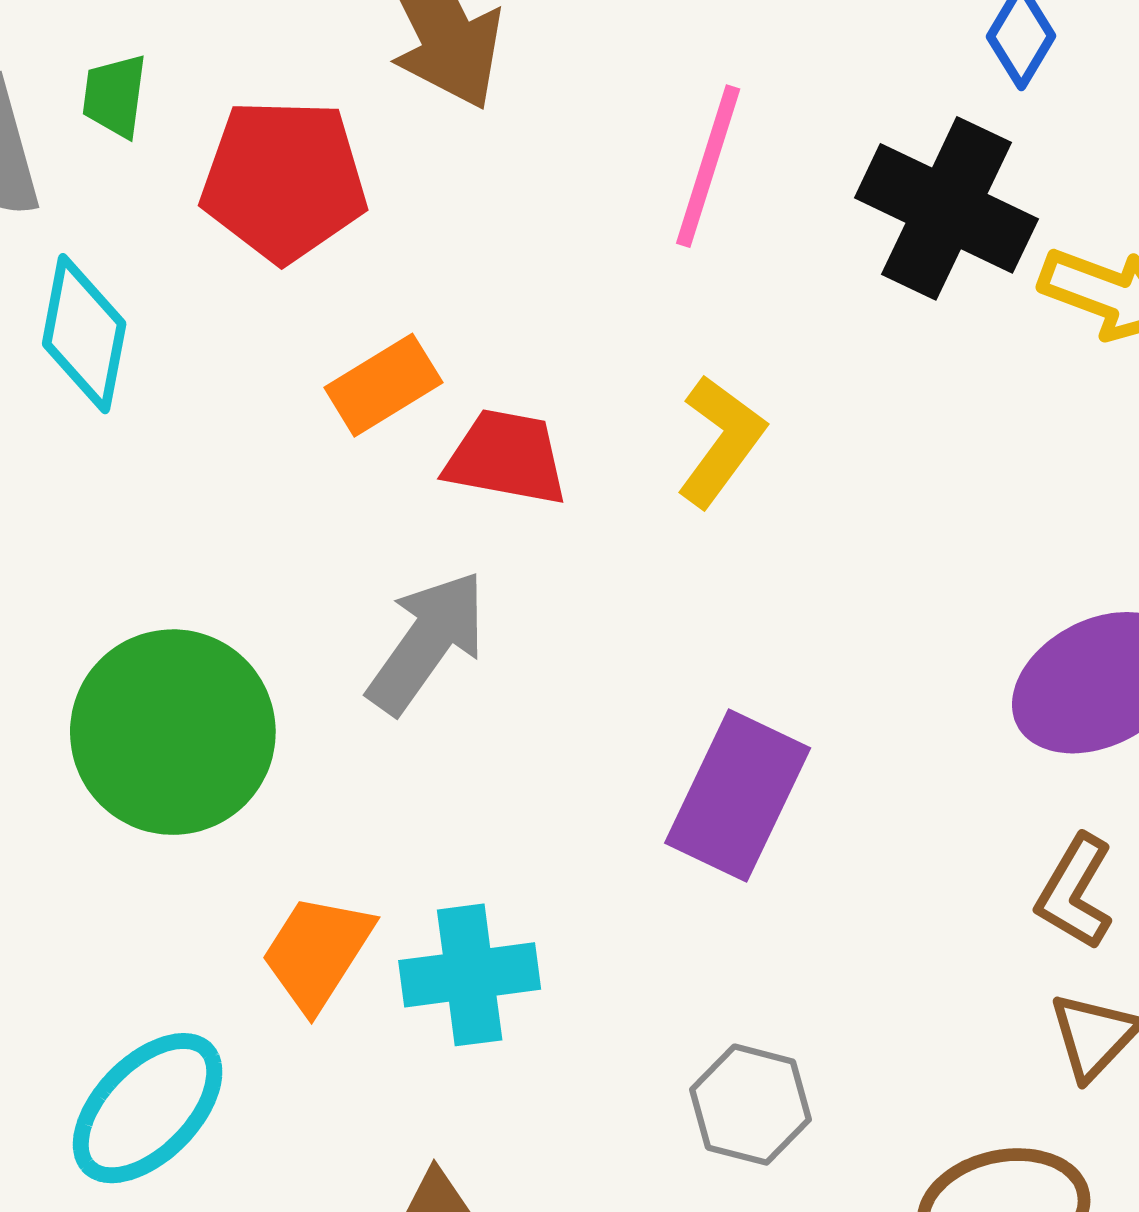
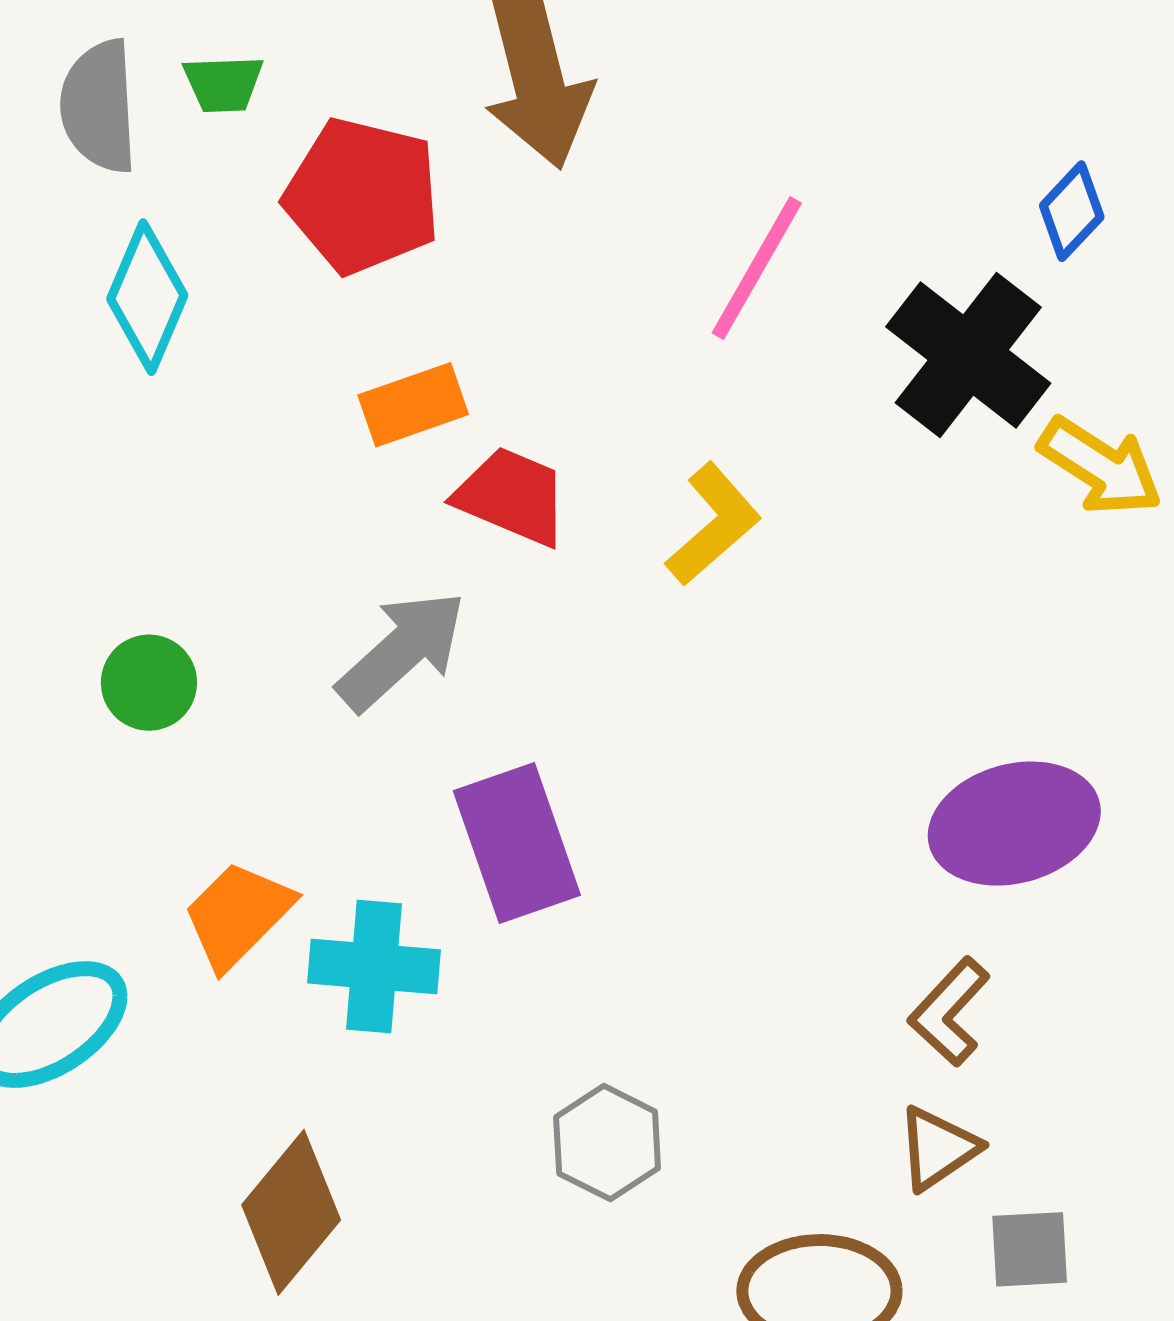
green trapezoid: (115, 96) -> (223, 84), turned -112
green circle: (173, 732) -> (149, 683), size x0.5
purple rectangle: (738, 795) -> (517, 843), moved, turned -57

